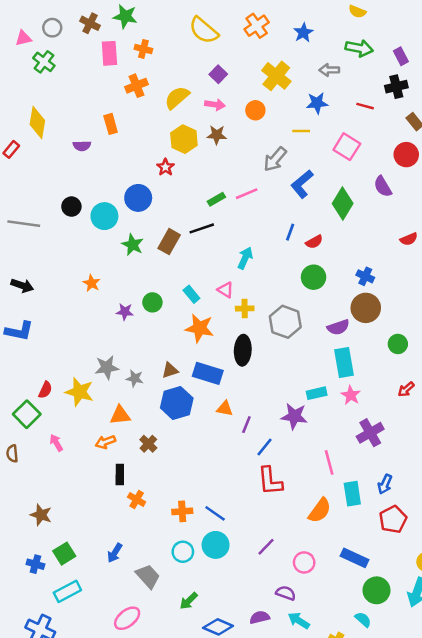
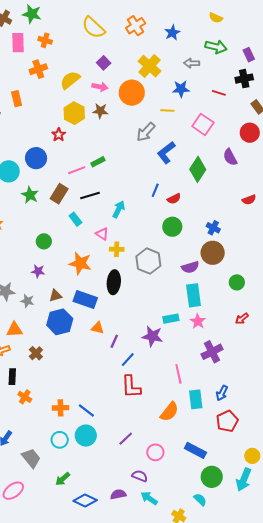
orange circle: (255, 110) -> (132, 93), size x1.6
pink line: (247, 194) -> (77, 170), moved
black line: (202, 228) -> (90, 196), moved
cyan rectangle: (191, 294) -> (75, 219), moved
purple star: (125, 312) -> (38, 271), moved

